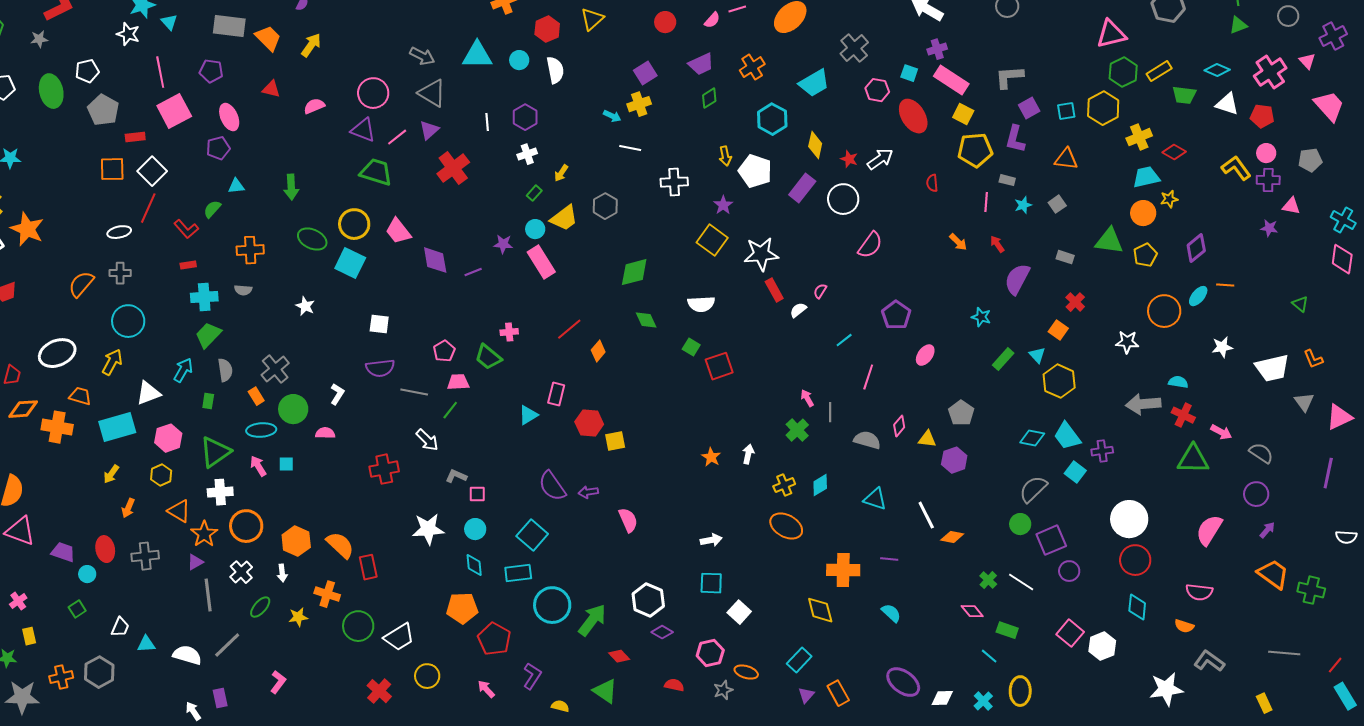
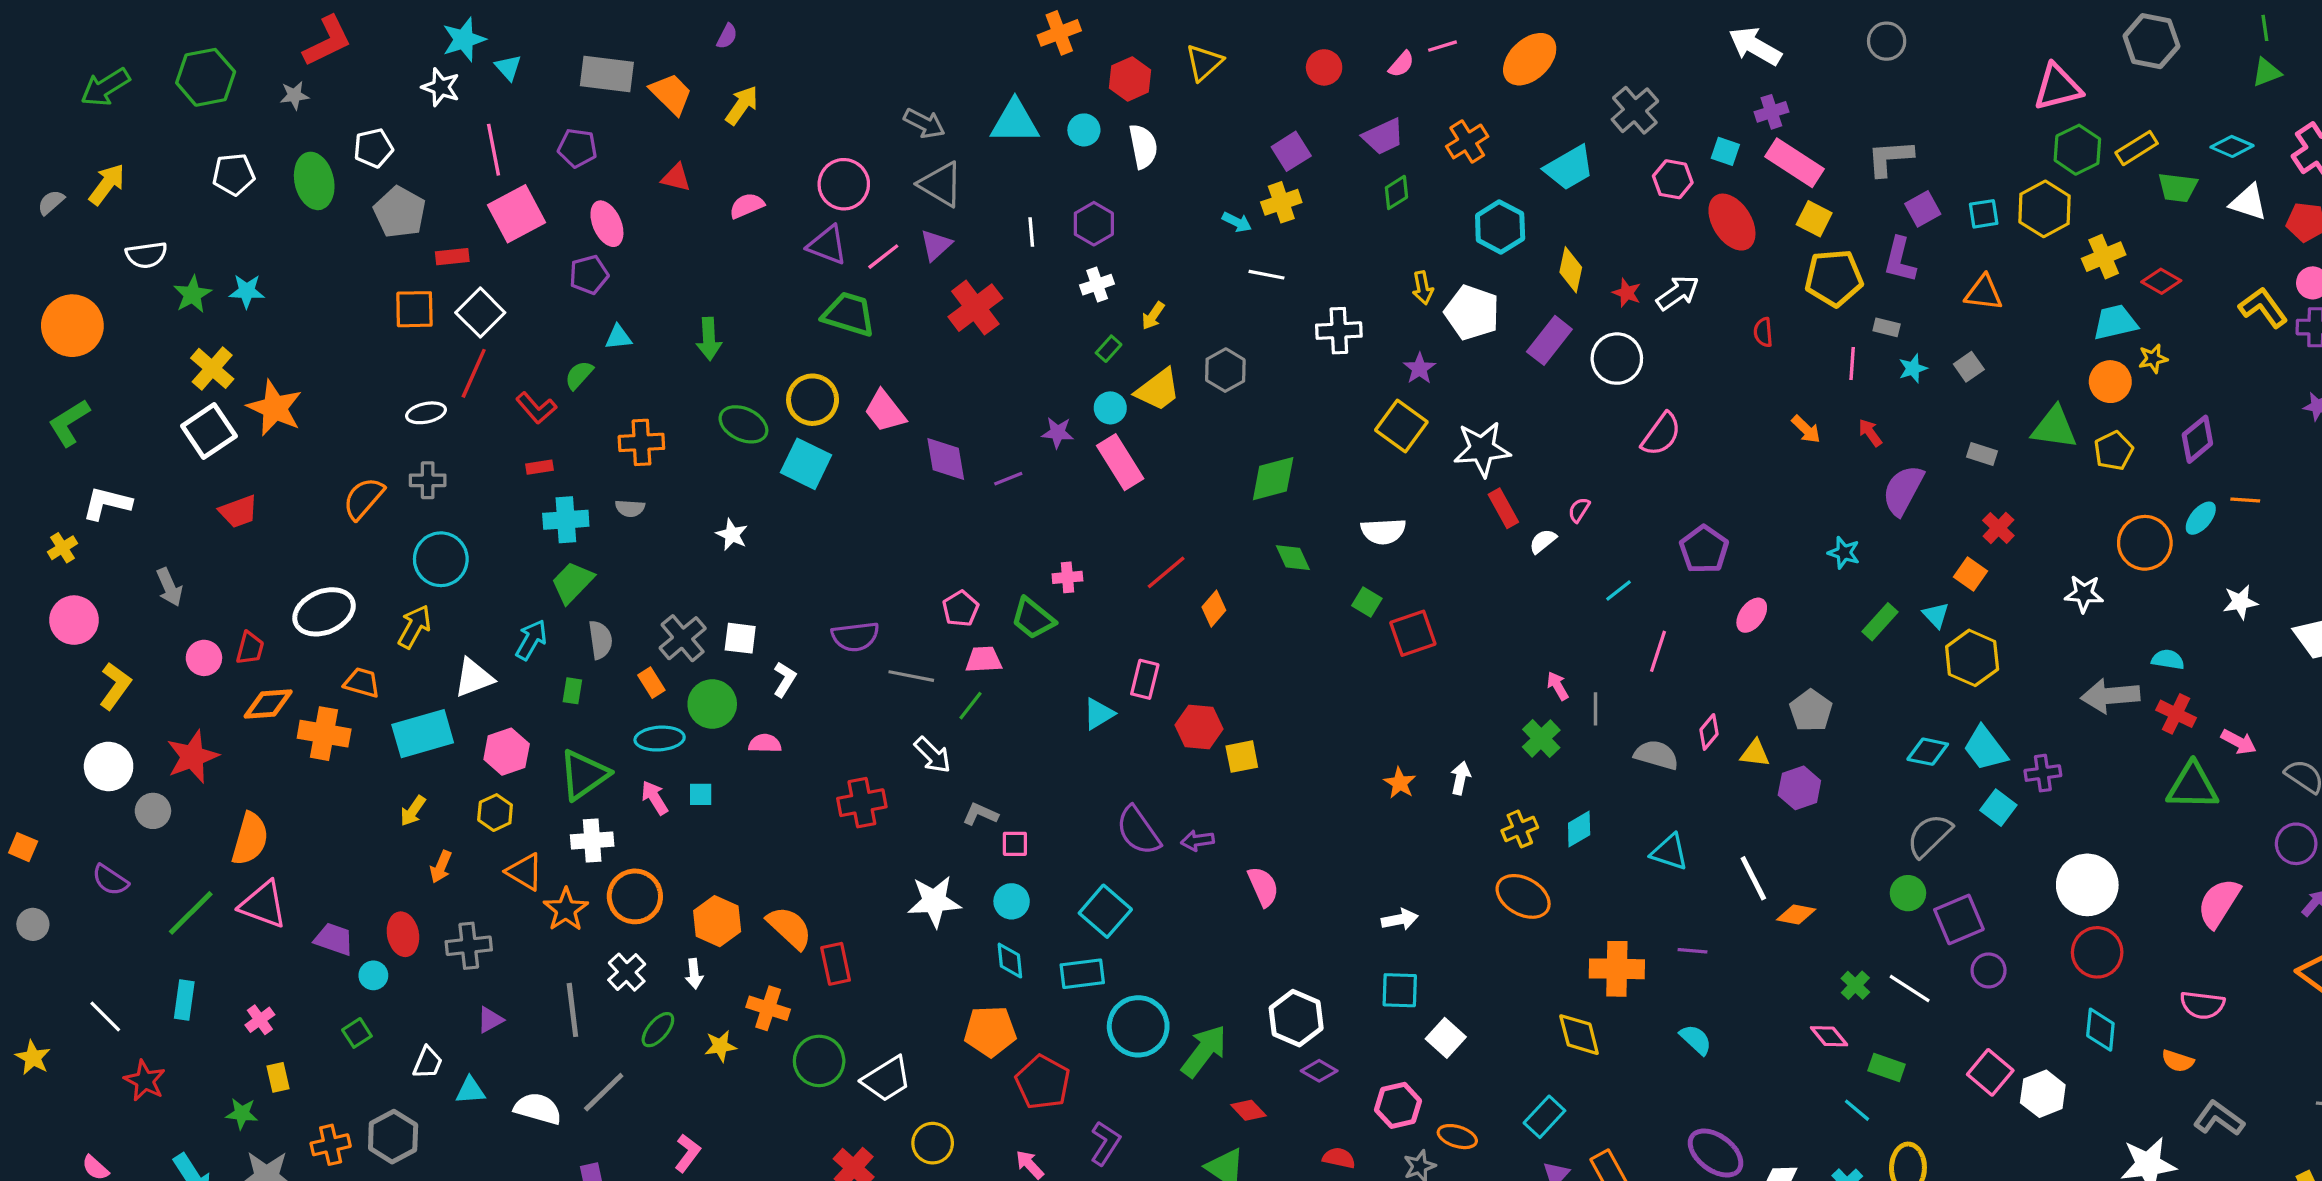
white square: (379, 324) -> (740, 638), moved
purple triangle: (195, 562) -> (490, 1020), moved

